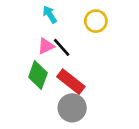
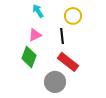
black line: (62, 47) -> (62, 36), moved, turned 35
red rectangle: (71, 82) -> (68, 62), moved

